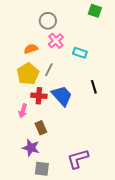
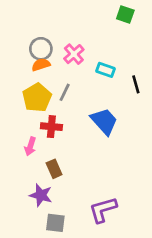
gray circle: (48, 21) -> (41, 49), moved
black line: (94, 87) -> (136, 84), moved
blue trapezoid: (62, 96) -> (104, 121), moved

